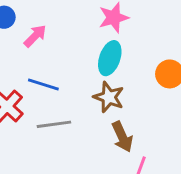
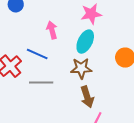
pink arrow: (35, 36) -> (52, 30), moved, turned -66
brown star: (109, 97) -> (81, 68), turned -30

